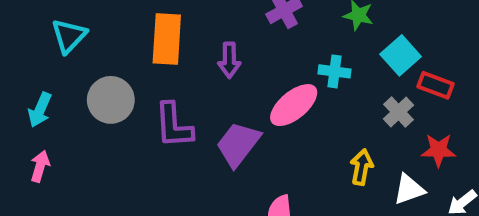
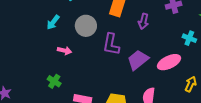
pink ellipse: (294, 105) -> (169, 62), moved
pink arrow: (40, 166) -> (64, 51), moved, turned 72

